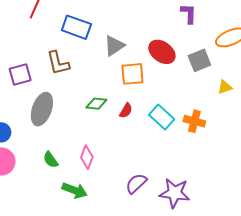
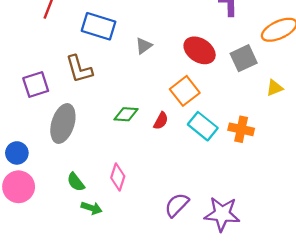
gray triangle: (114, 46) -> (144, 46), size x0.7
orange square: (132, 74) -> (185, 91), moved, turned -30
green arrow: (75, 190) -> (92, 208), moved, size x0.7

